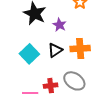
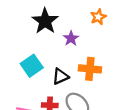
black triangle: (55, 50) -> (60, 76), moved

